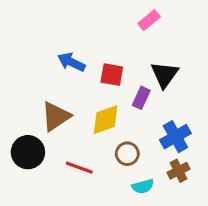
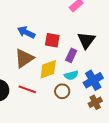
brown triangle: (56, 116) -> (24, 58), moved
red line: (79, 168) -> (27, 89), moved
cyan semicircle: (143, 186) -> (71, 75), moved

